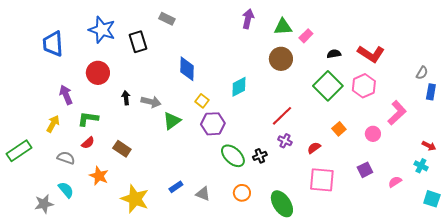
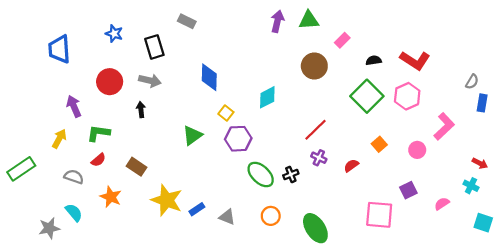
green triangle: (283, 27) -> (309, 20), moved
blue star: (102, 30) -> (114, 34), size x0.6
gray arrow: (151, 102) -> (150, 81), moved
pink square: (322, 180) -> (379, 215), moved
yellow star: (135, 199) -> (167, 200), moved

